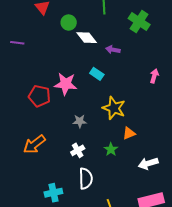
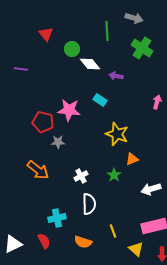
gray star: (80, 121) -> (58, 142), moved
orange arrow: (34, 144) -> (38, 170), turned -105

